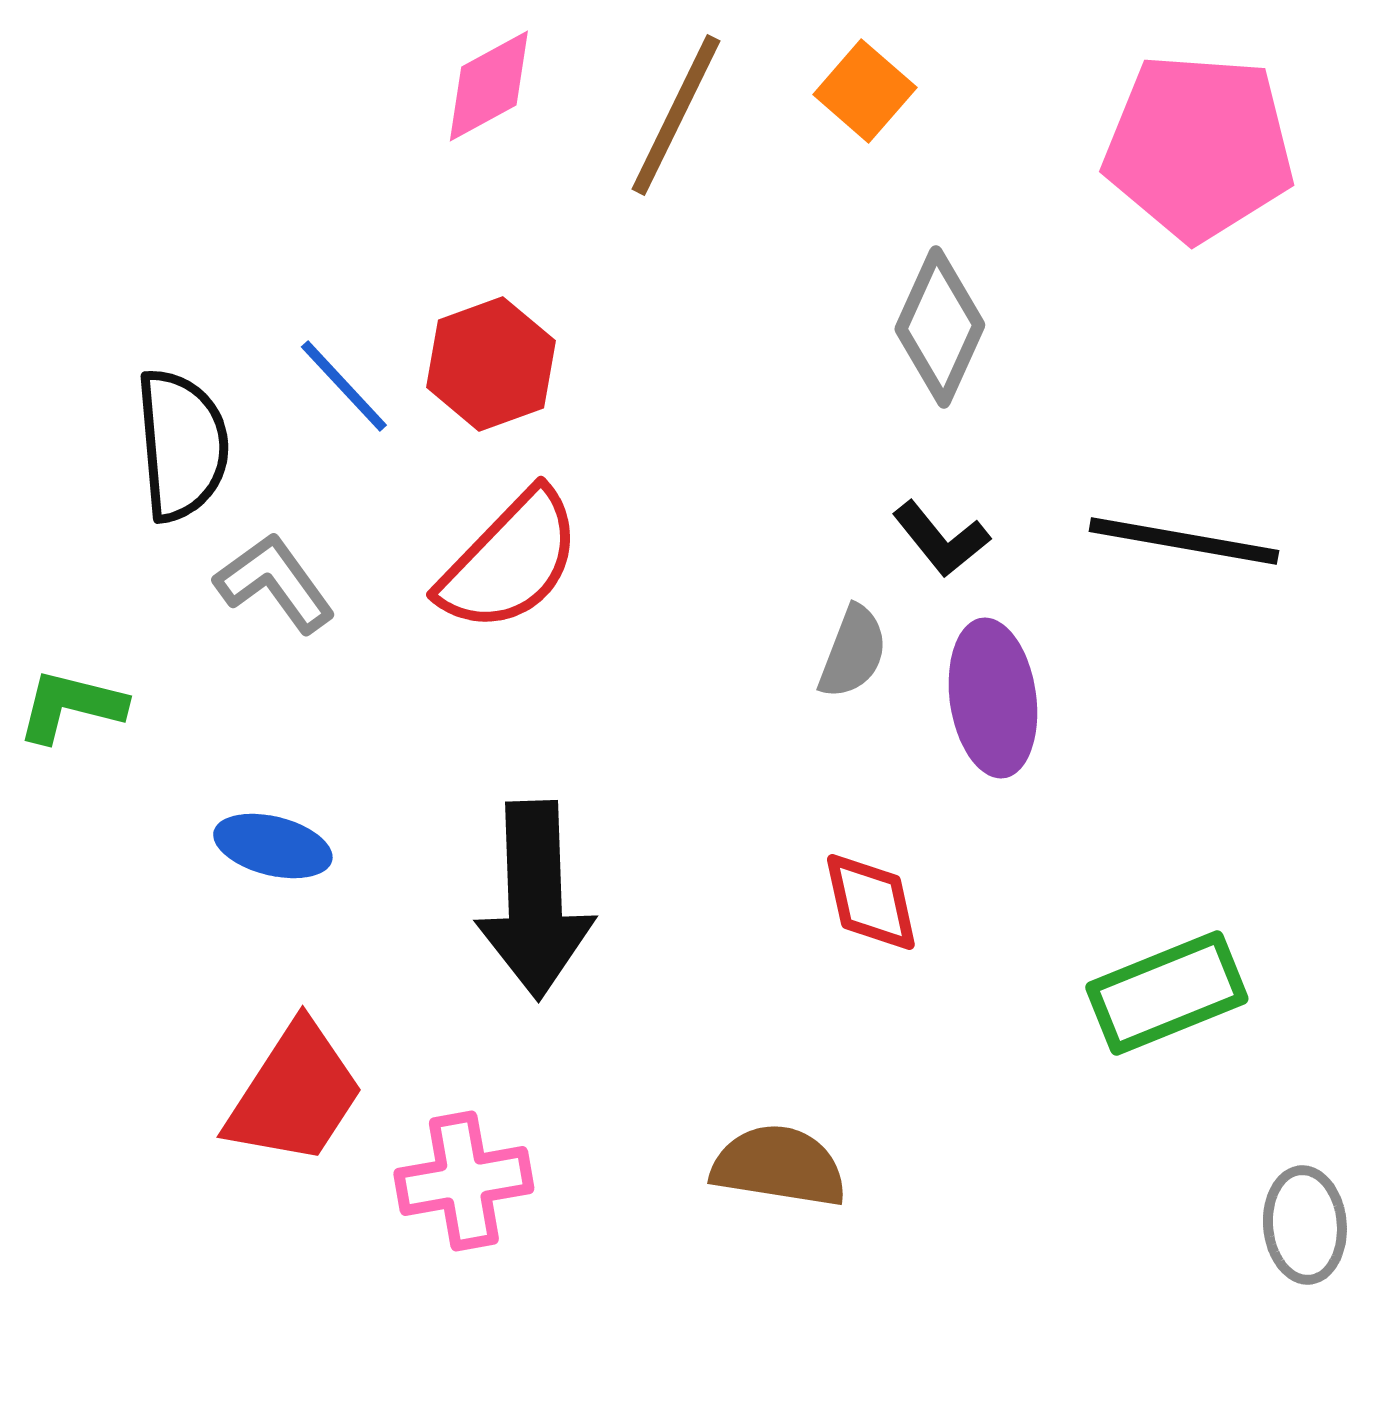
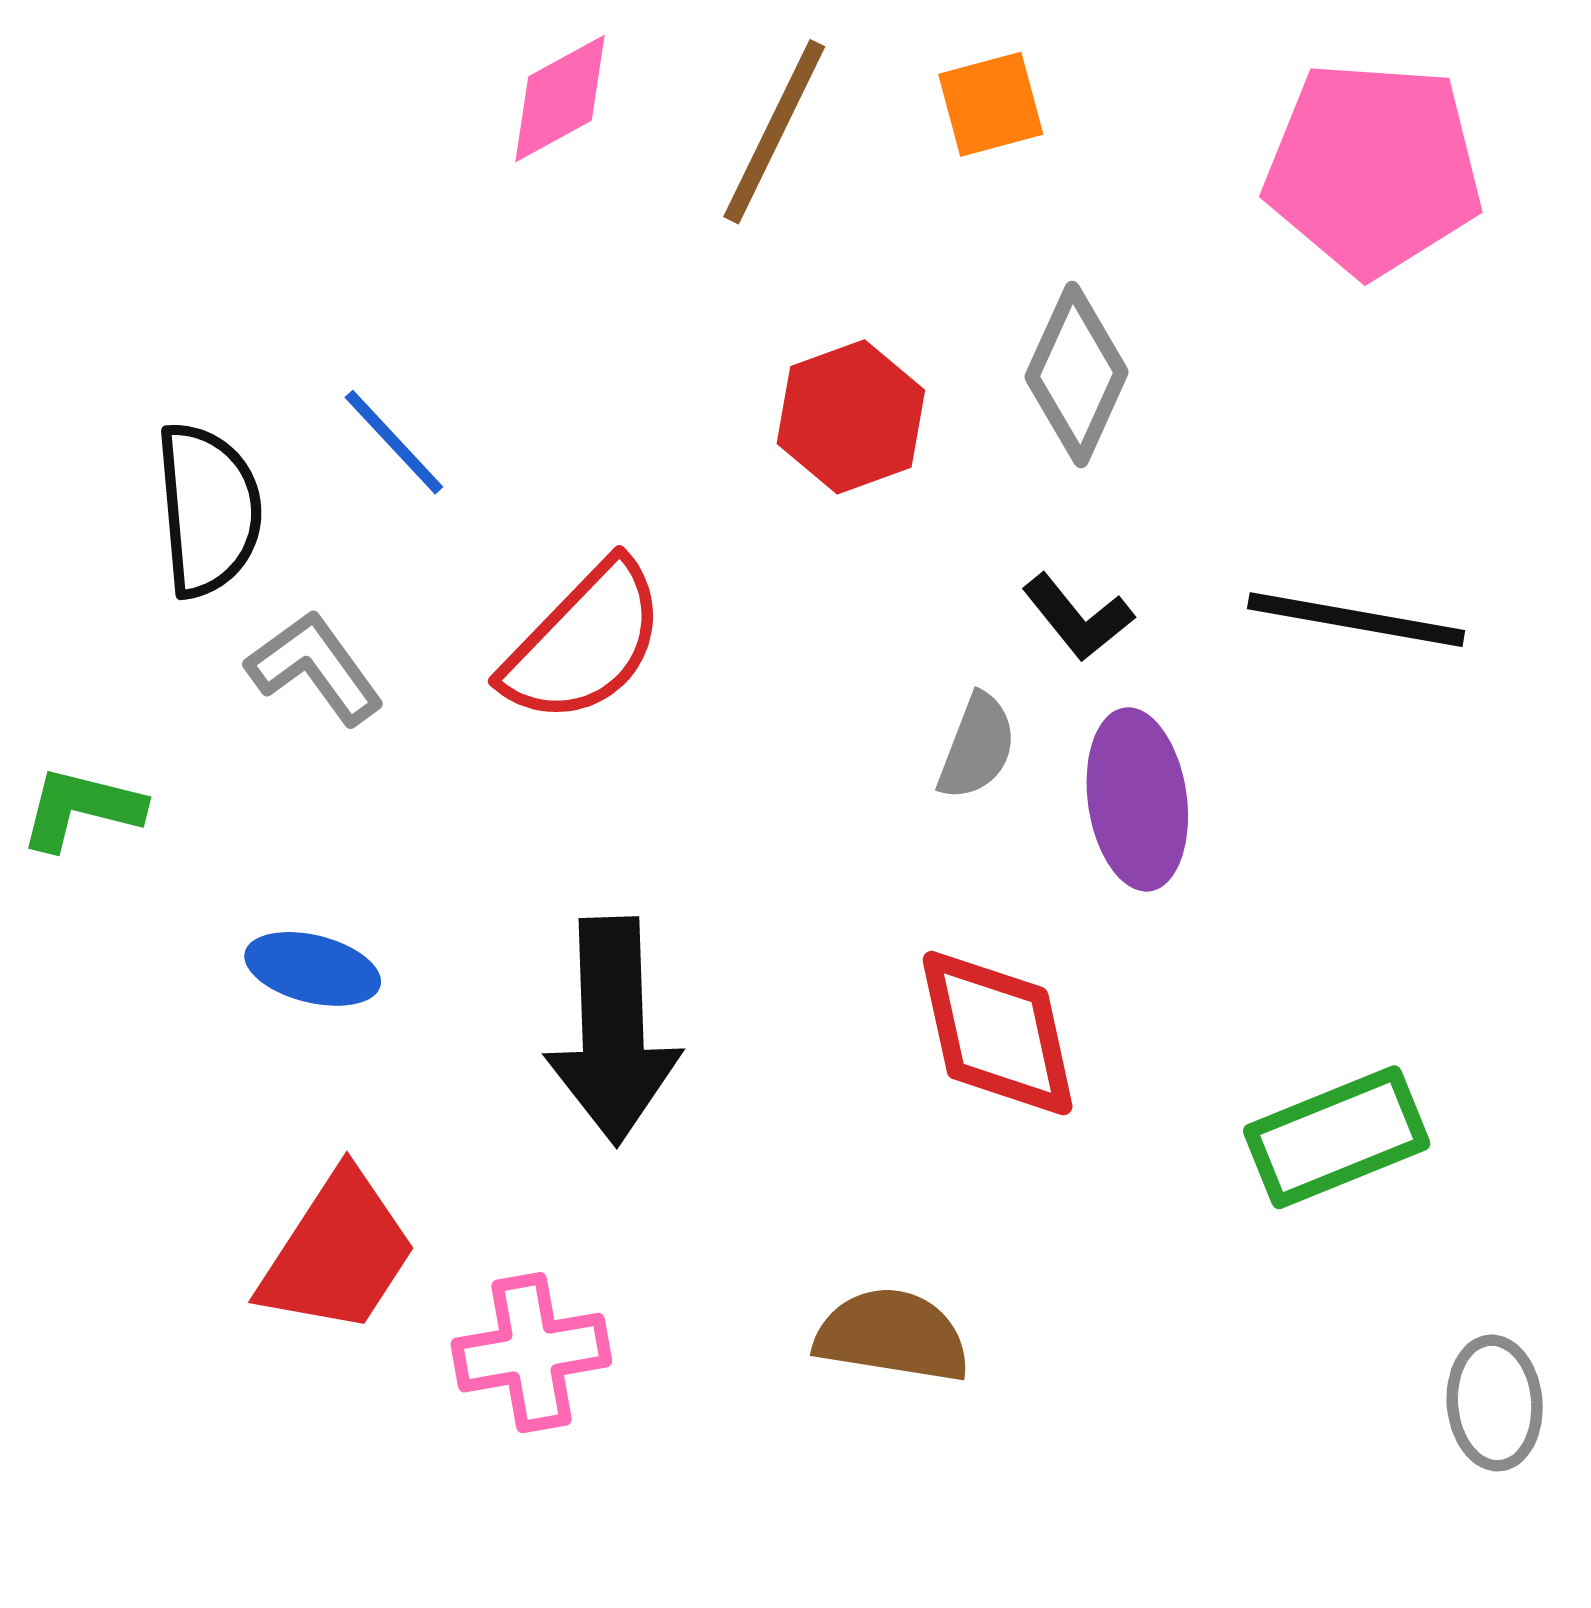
orange square: (865, 91) -> (991, 104), turned 34
red hexagon: (491, 364) -> (851, 417), moved
red diamond: (871, 902) -> (998, 1033), size x1.5

